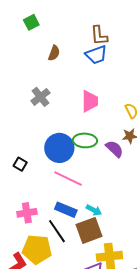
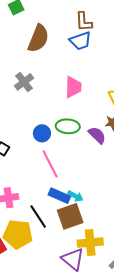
brown semicircle: (54, 53) -> (38, 38), size x1.8
blue circle: (59, 148) -> (42, 133), size x0.6
pink line: (68, 178) -> (50, 164), turned 36
blue rectangle: (66, 210) -> (59, 196), moved

